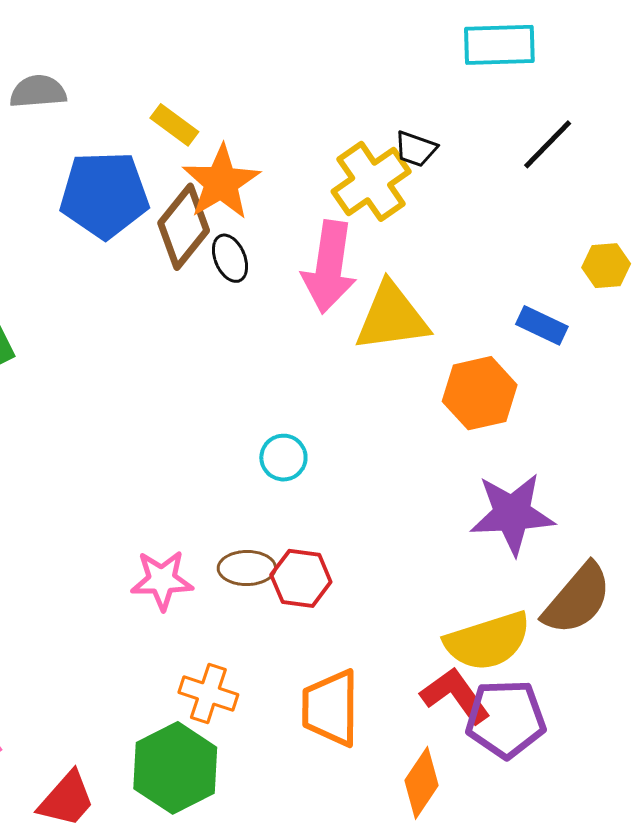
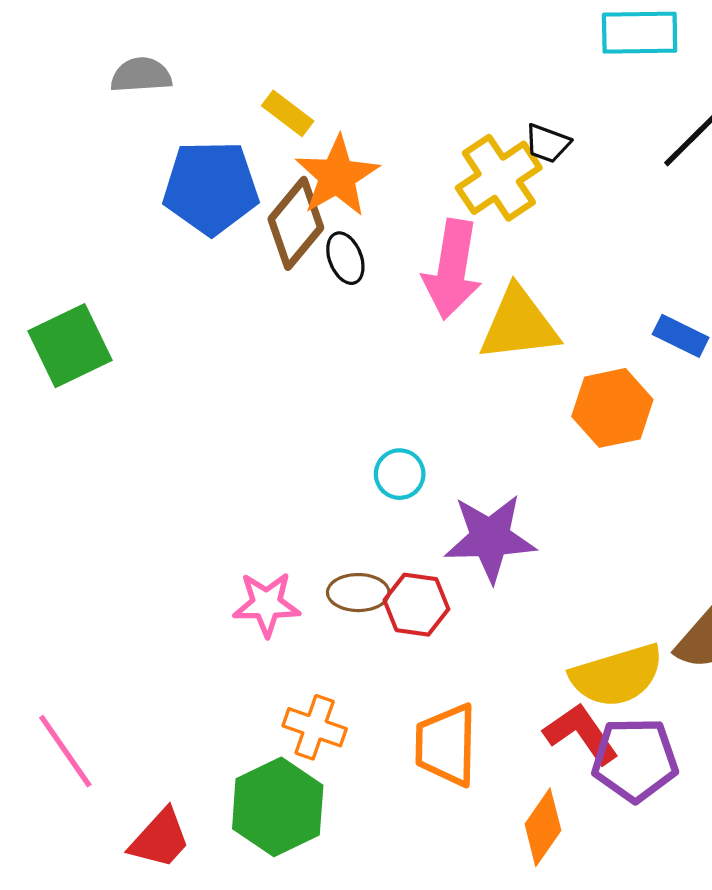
purple star: (512, 514) -> (490, 538), moved

